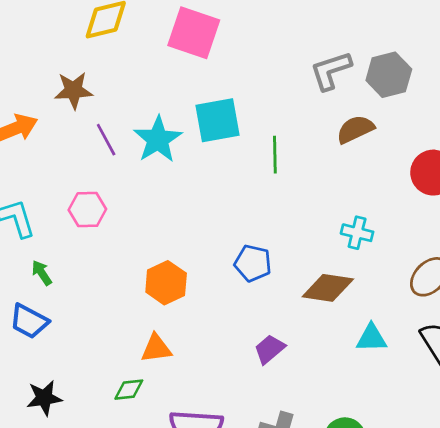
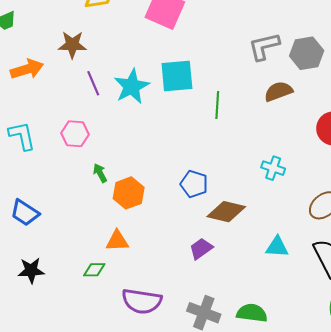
green arrow: (42, 273) -> (100, 173), moved
brown diamond: (328, 288) -> (226, 212), moved

